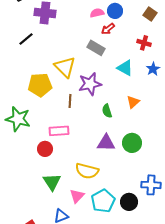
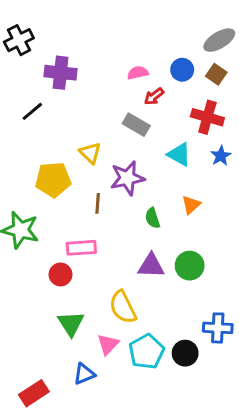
blue circle: (115, 11) -> (182, 70), moved
red cross: (144, 43) -> (207, 117), size x1.5
yellow triangle: (65, 67) -> (90, 153), size x0.7
yellow semicircle: (87, 171) -> (123, 307), turned 50

